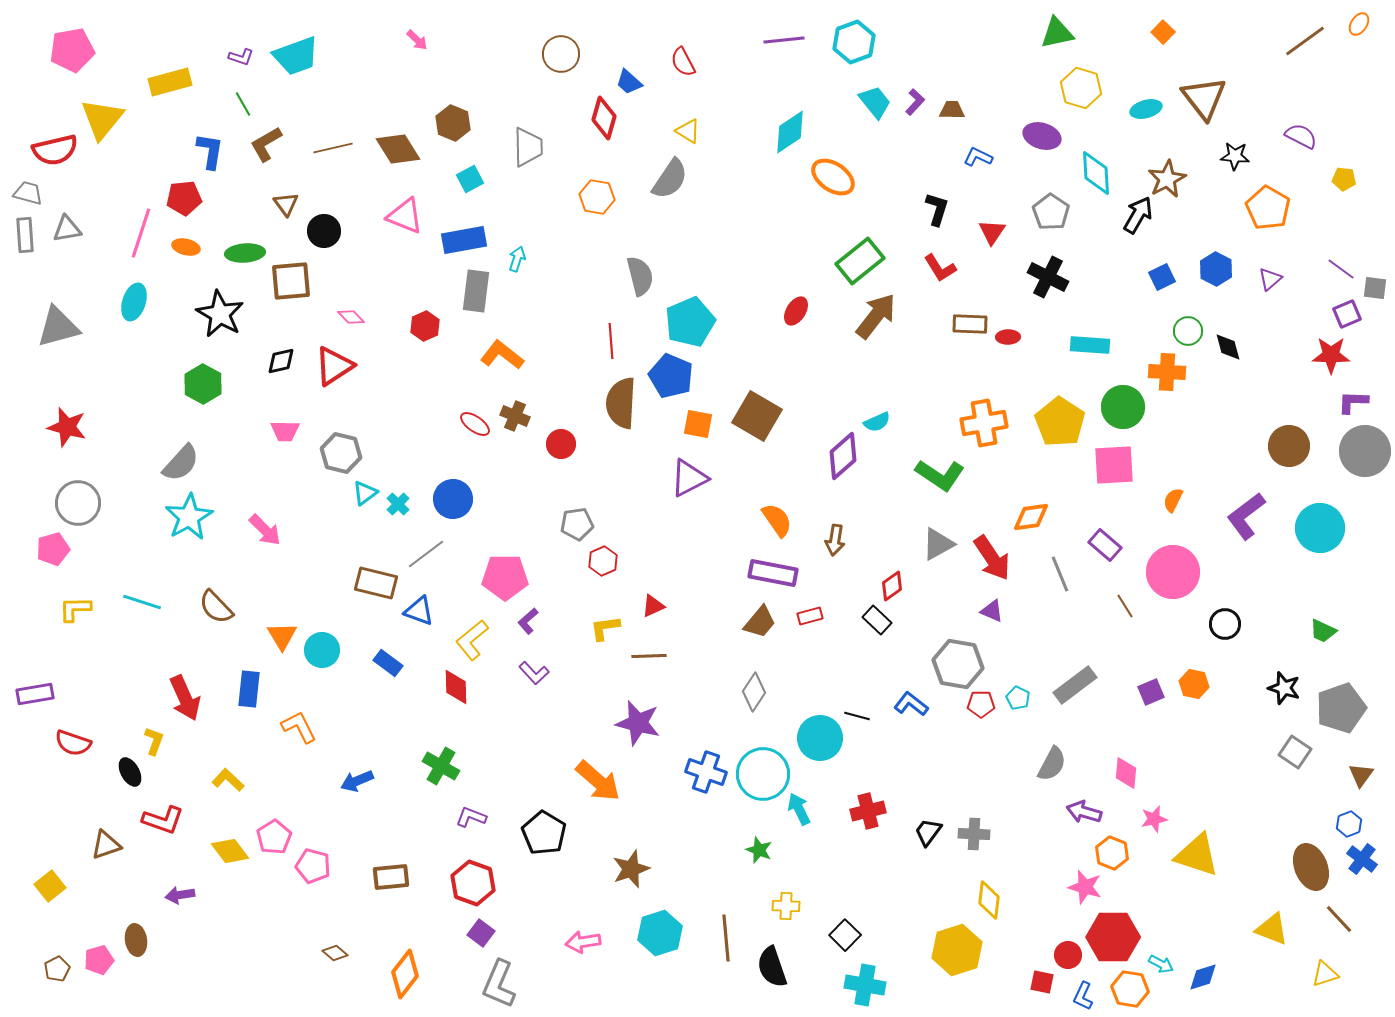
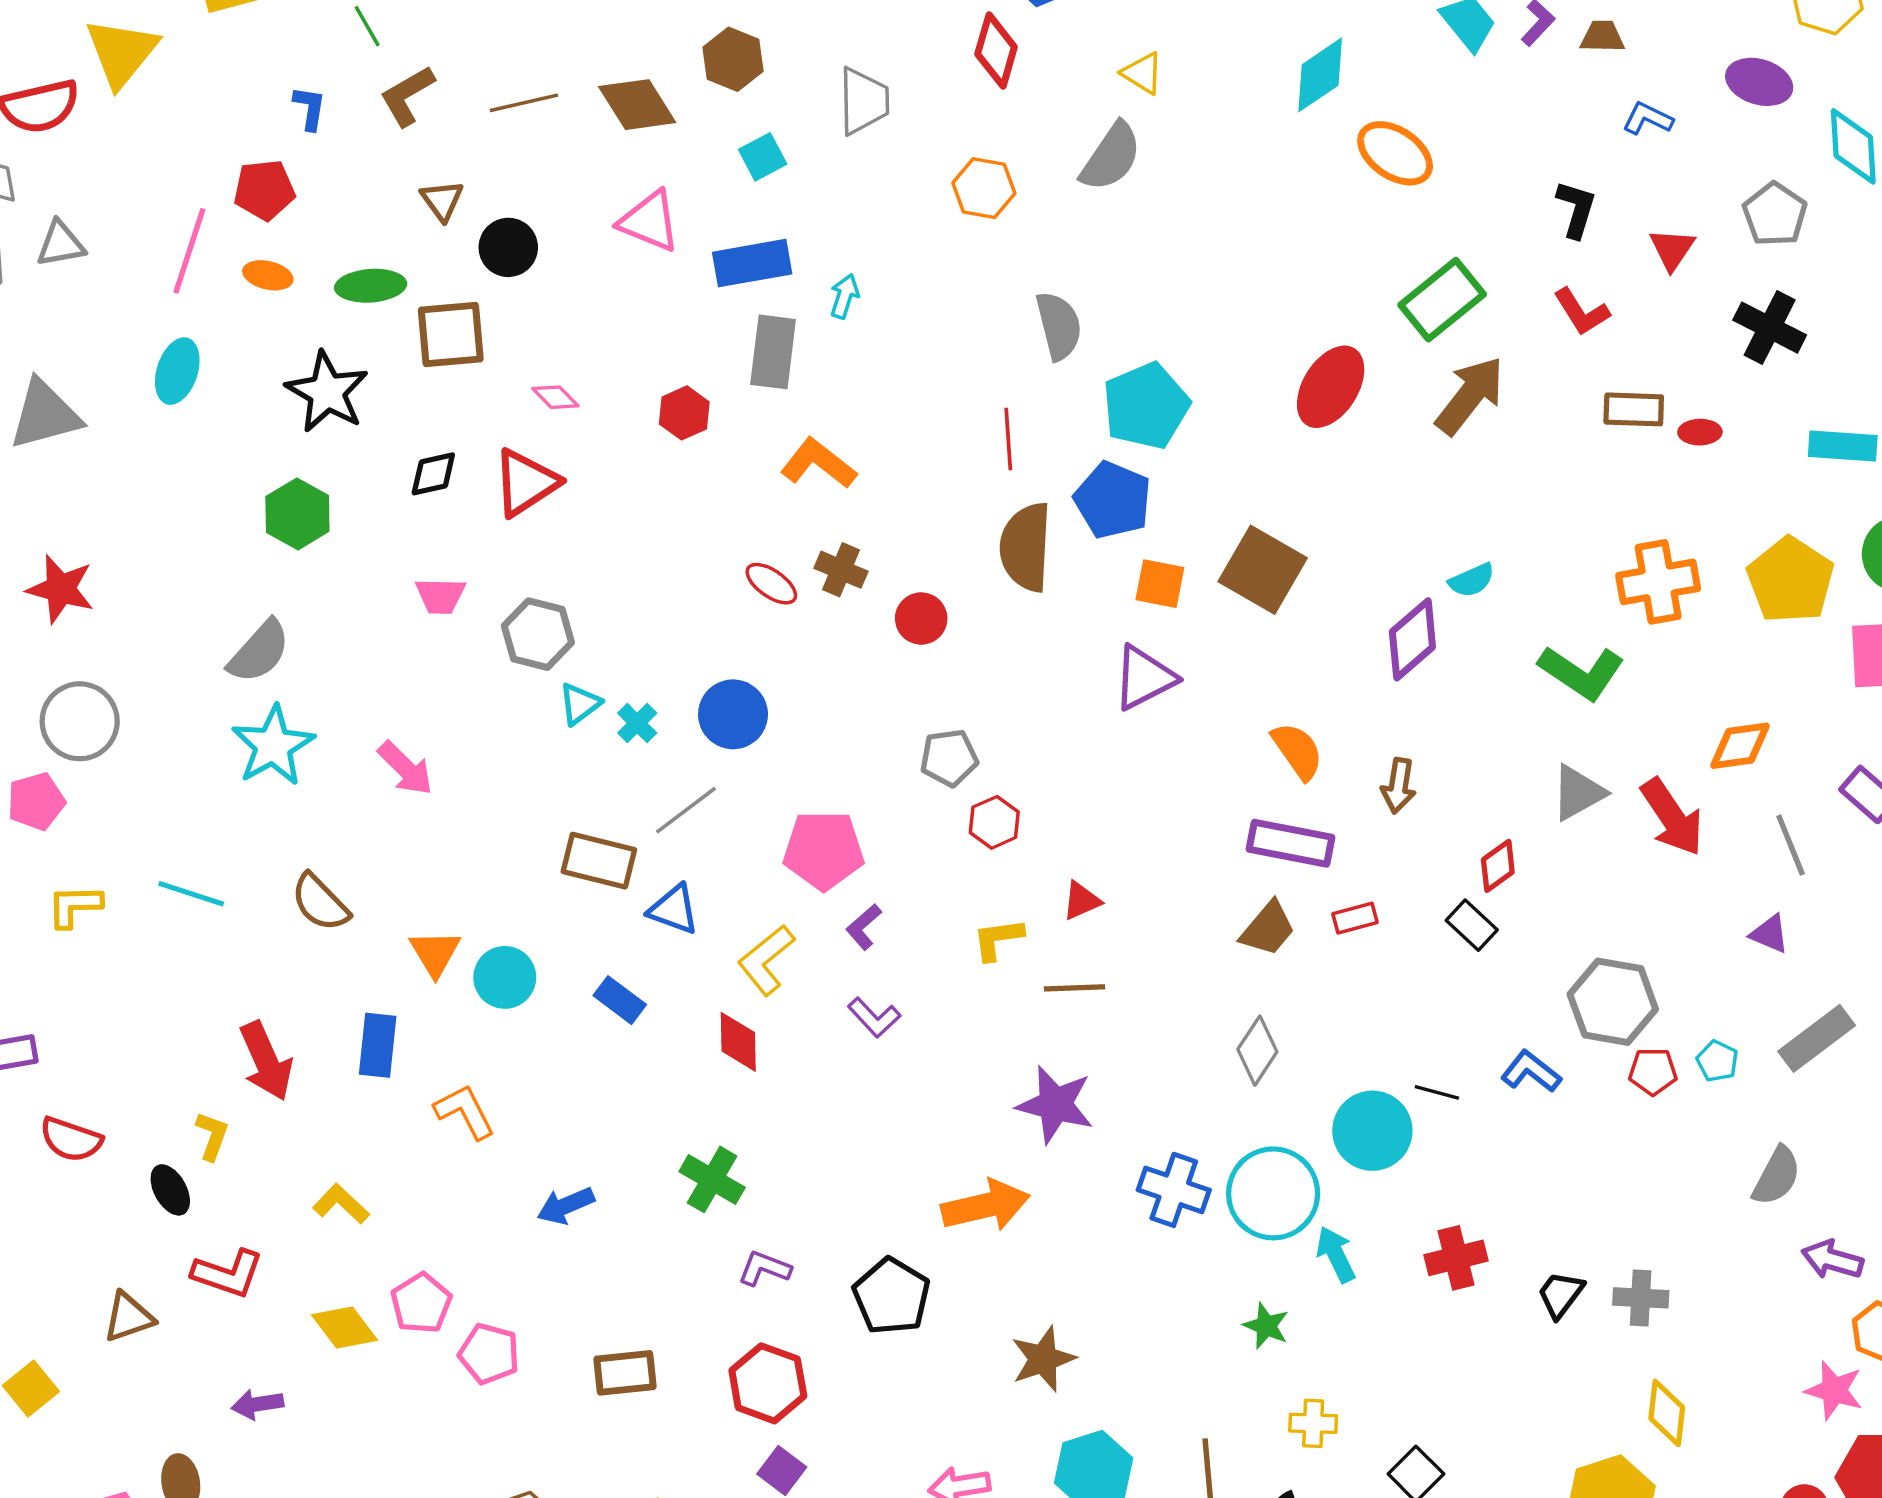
blue L-shape: (210, 151) -> (310, 108), size x0.7
red ellipse: (796, 311) -> (1331, 387), size x1.6
purple triangle: (992, 611) -> (1770, 934), moved
orange arrow: (598, 781) -> (986, 1206), turned -54

